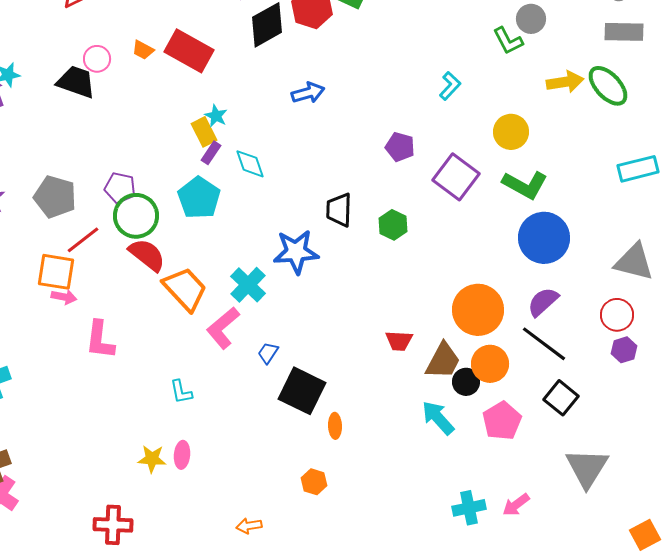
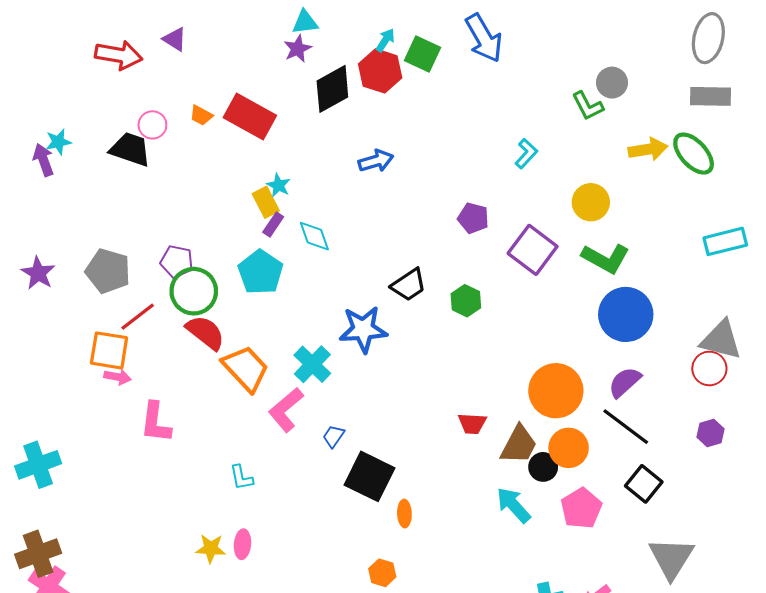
black trapezoid: (339, 210) -> (409, 285), turned -126
red circle: (617, 315) -> (709, 368), moved

